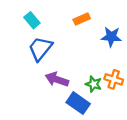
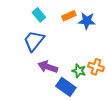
cyan rectangle: (32, 20) -> (39, 15), moved
blue star: (111, 37) -> (87, 21), moved

